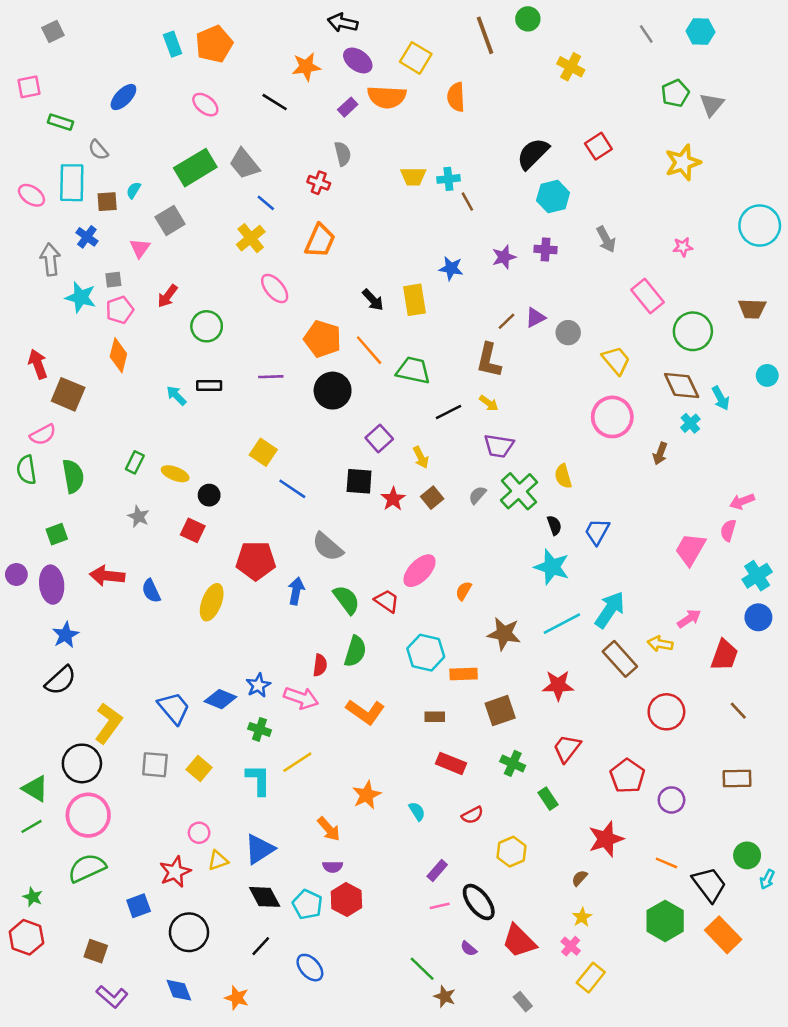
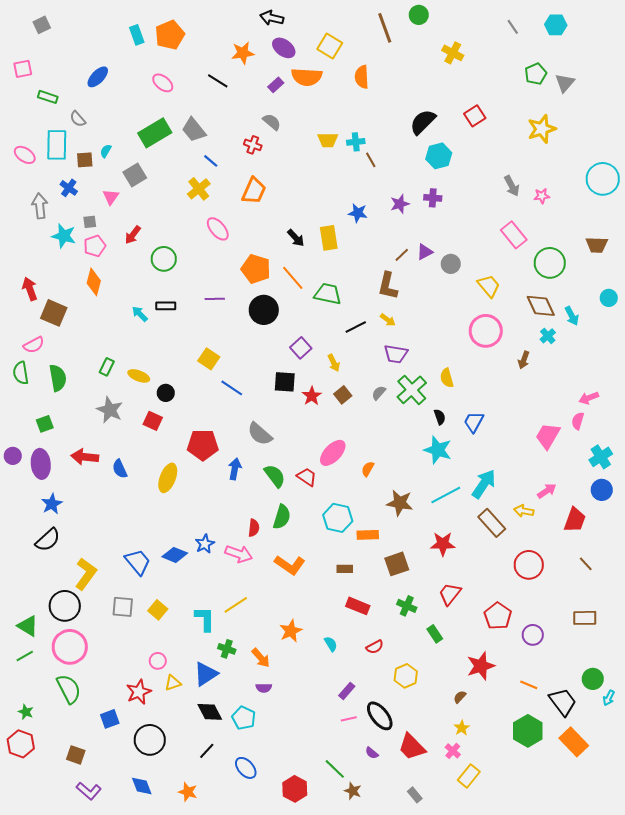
gray semicircle: (343, 154) -> (272, 122), turned -36
gray arrow: (606, 239) -> (512, 186), moved
gray star: (139, 517) -> (110, 410), size x1.5
green cross: (260, 729) -> (227, 649), moved
green semicircle: (87, 868) -> (69, 689), turned 88
red hexagon: (346, 900) -> (295, 789), moved

